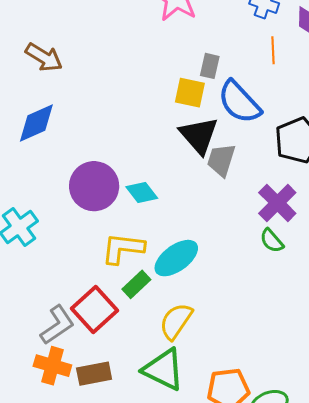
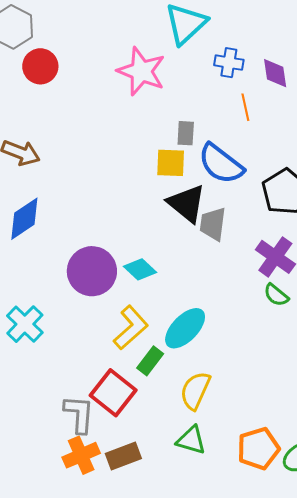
yellow L-shape: (123, 248) -> (131, 328), turned 141
gray L-shape: (57, 325) -> (79, 414), turned -42
orange cross: (52, 366) -> (81, 455), turned -30
green triangle: (163, 369) -> (191, 440), size x0.7

